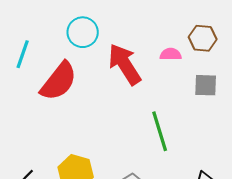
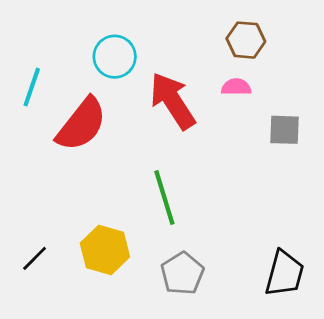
brown hexagon: (203, 38) -> (246, 40), moved
green line: (160, 131) -> (164, 198), moved

